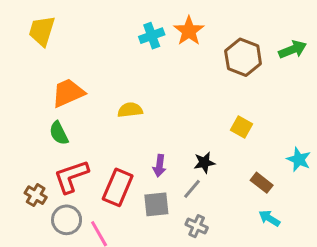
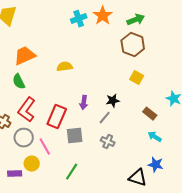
green arrow: (293, 50) -> (136, 20), moved
brown hexagon: (243, 57) -> (133, 45), moved
red L-shape: (71, 176) -> (27, 110), turned -35
gray square: (156, 204) -> (75, 136), moved

